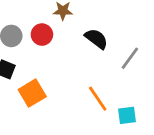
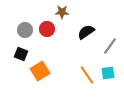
black semicircle: (96, 39) -> (86, 32), turned -72
cyan square: (127, 115) -> (108, 73), moved

